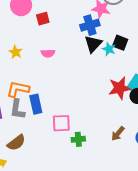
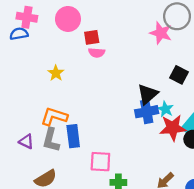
blue cross: (90, 25) -> (147, 112), moved
black triangle: (93, 44) -> (148, 94), moved
cyan star: (109, 49) -> (165, 109), moved
pink semicircle: (48, 53) -> (97, 53), moved

